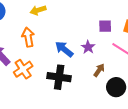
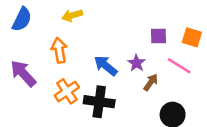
orange cross: (23, 69) -> (67, 91), moved
brown arrow: (99, 70) -> (151, 82), moved

